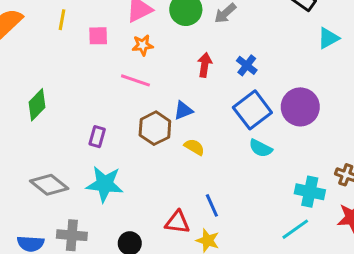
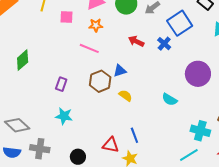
red arrow: (205, 65) -> (136, 41), turned -77
blue square: (252, 110) -> (180, 23), moved
cyan star: (105, 184) -> (64, 116), size x0.7
gray diamond: (49, 185) -> (17, 125), moved

